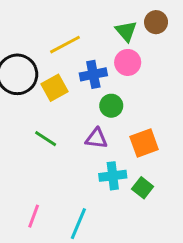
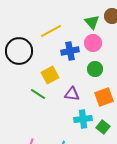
yellow square: (55, 88) -> (50, 75), moved
green circle: (111, 106) -> (95, 69), moved

